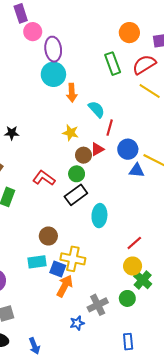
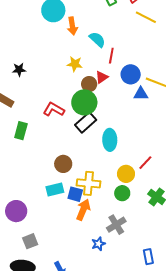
green circle: (77, 174) -> (84, 102), size x1.6
yellow circle: (133, 266) -> (126, 174), moved
green circle: (127, 298) -> (122, 193), moved

